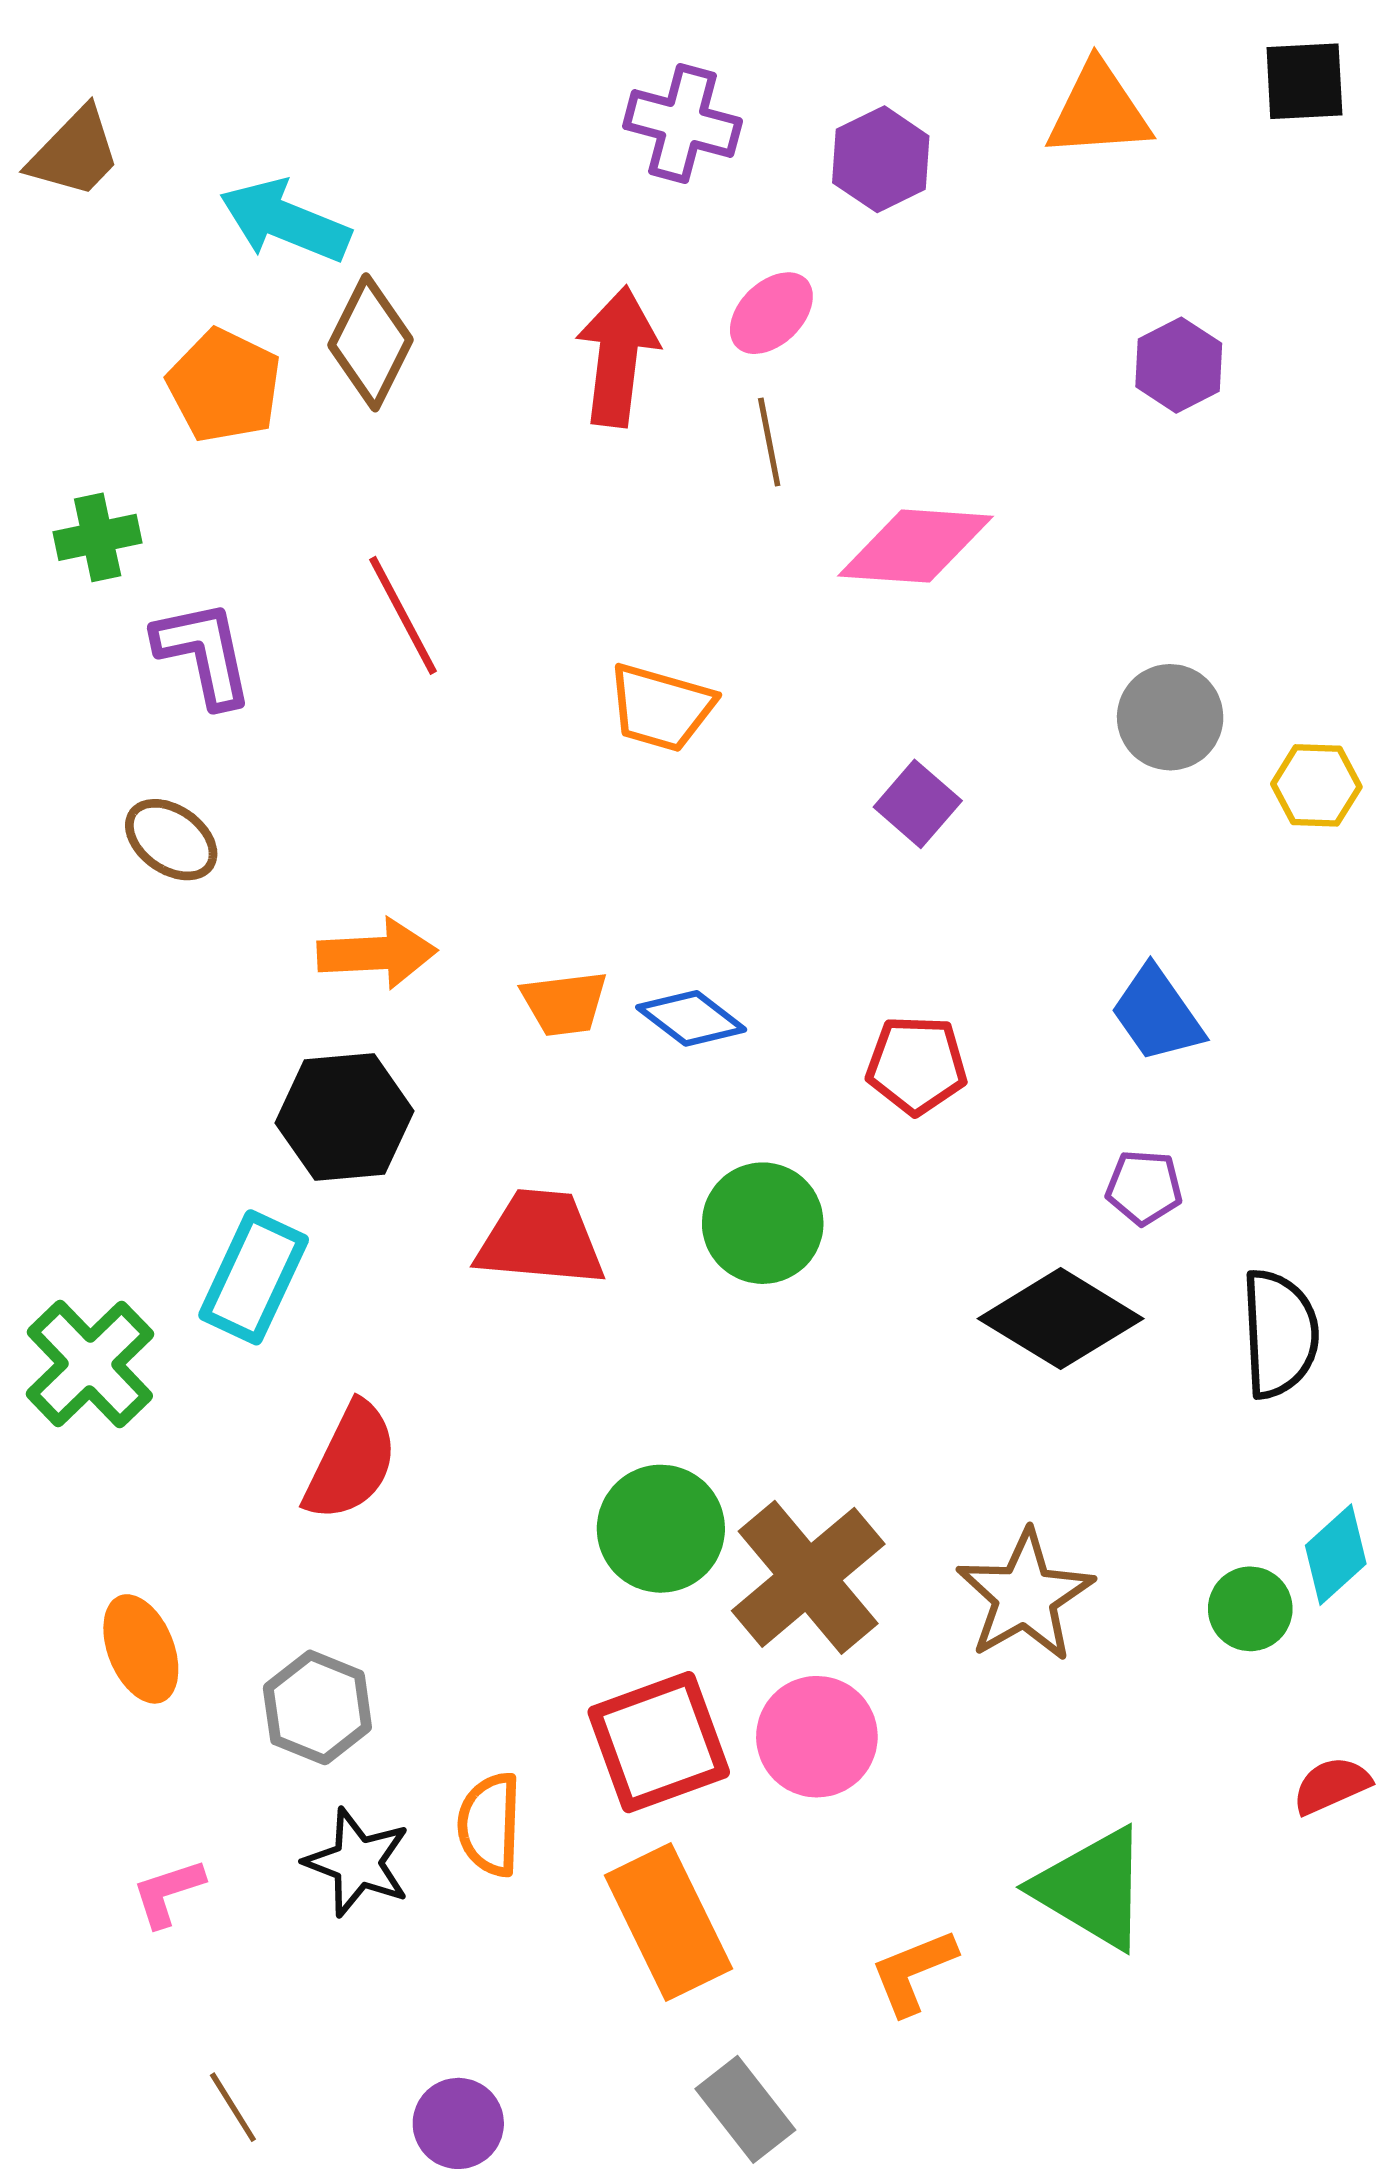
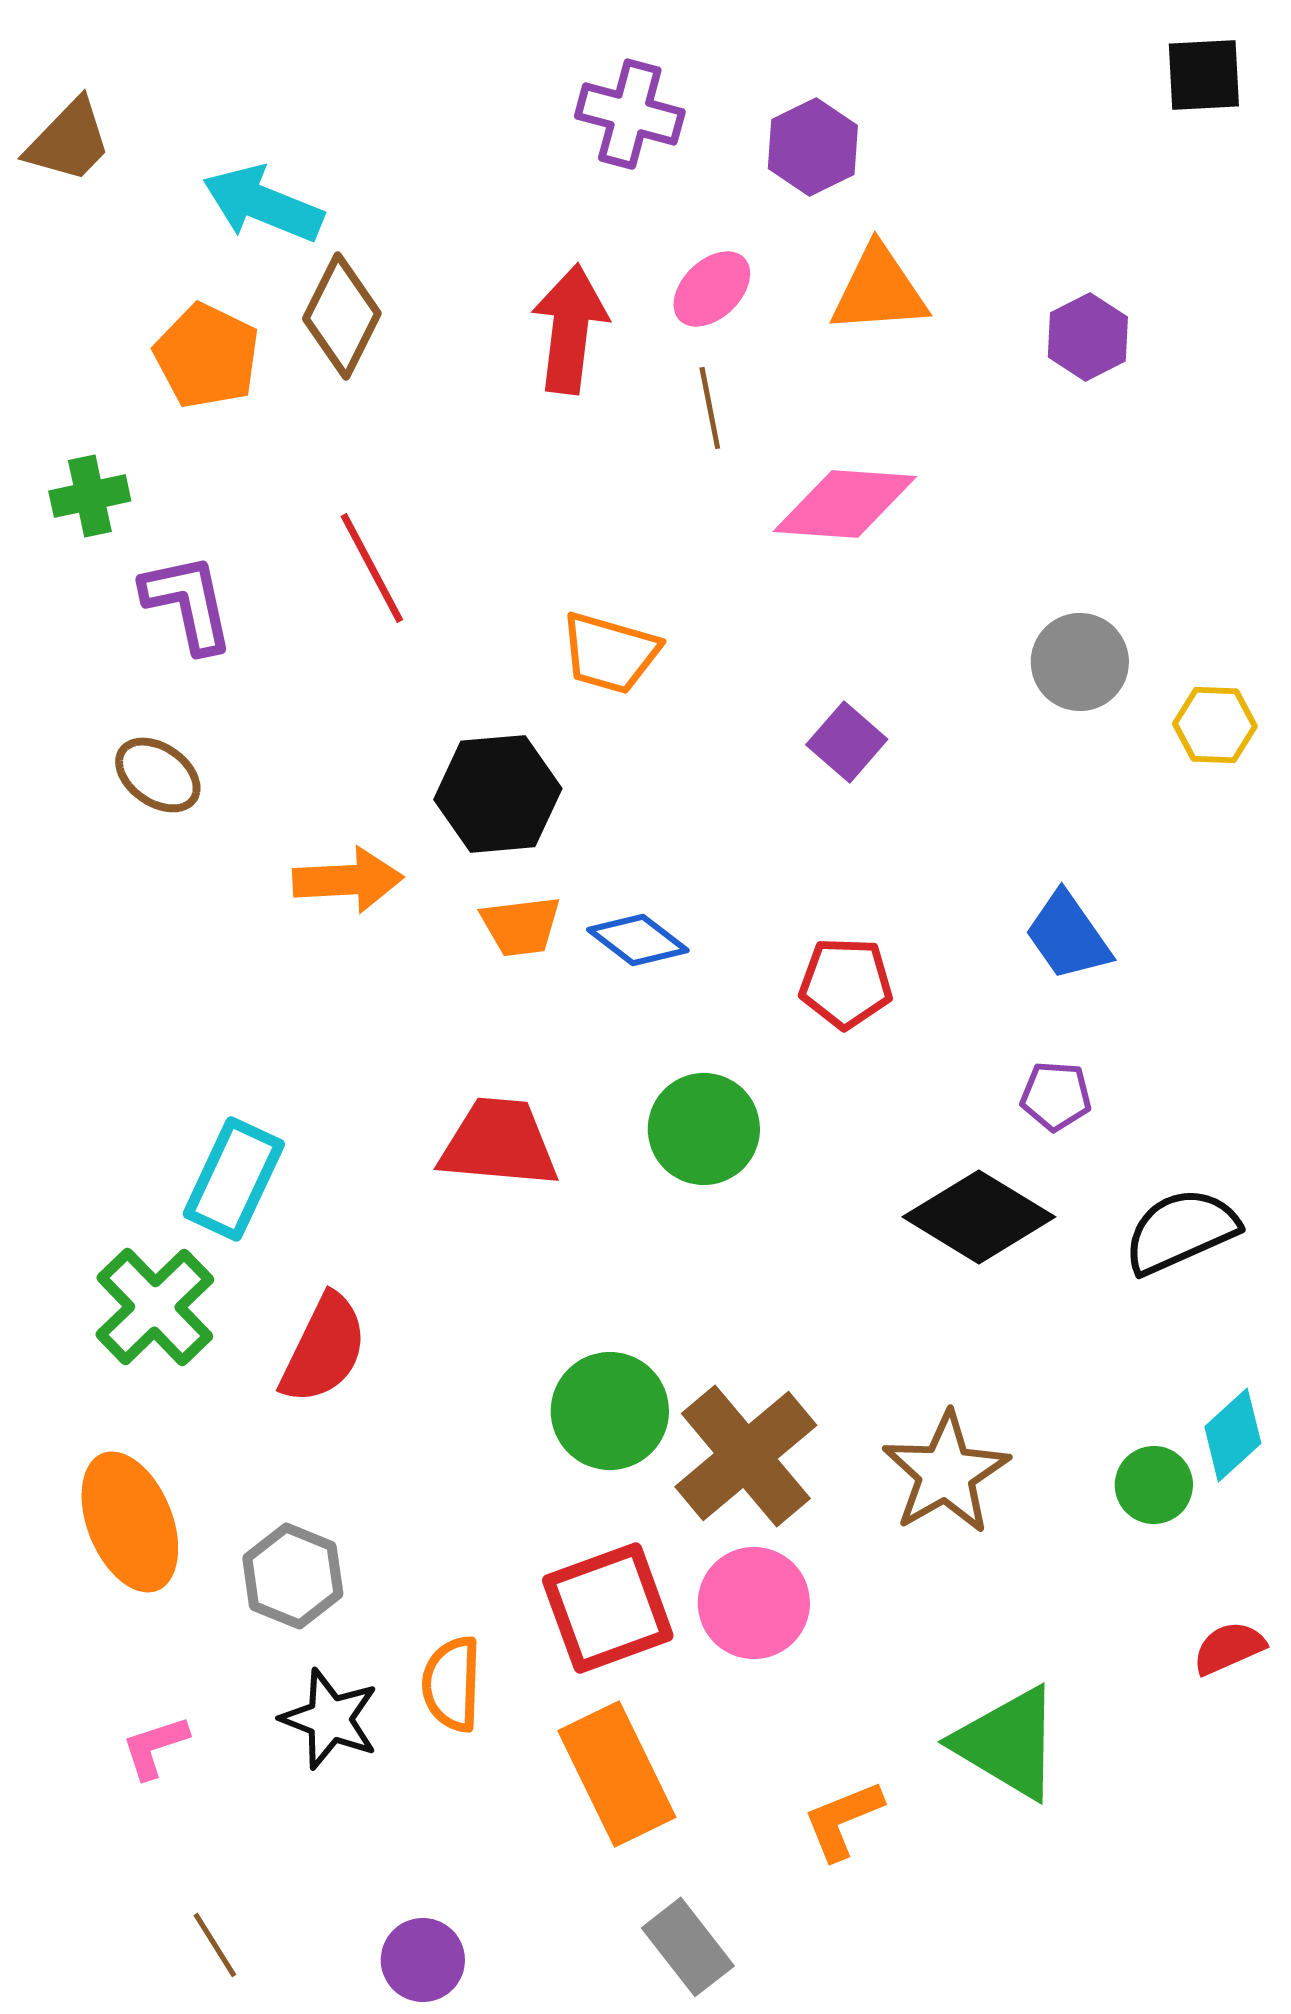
orange triangle: (1099, 111) -> (879, 290), moved
black hexagon: (345, 1117) -> (498, 794), moved
black semicircle: (1279, 1334) -> (1181, 1231), turned -111
green cross: (90, 1364) -> (155, 1307), moved
orange ellipse: (141, 1649) -> (130, 1522), size x1.4

